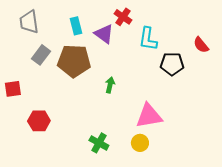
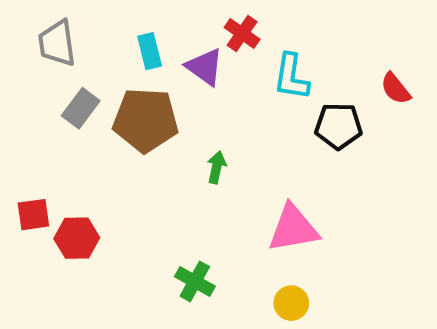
red square: (13, 89) -> (33, 215), moved
yellow circle: (140, 143) -> (291, 303), moved

